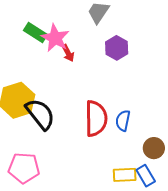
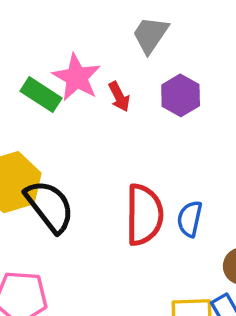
green rectangle: (36, 32) -> (41, 95), moved
red arrow: (68, 53) -> (119, 97), moved

